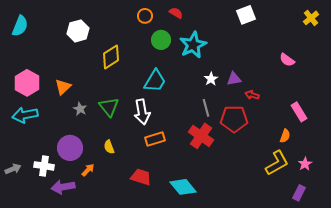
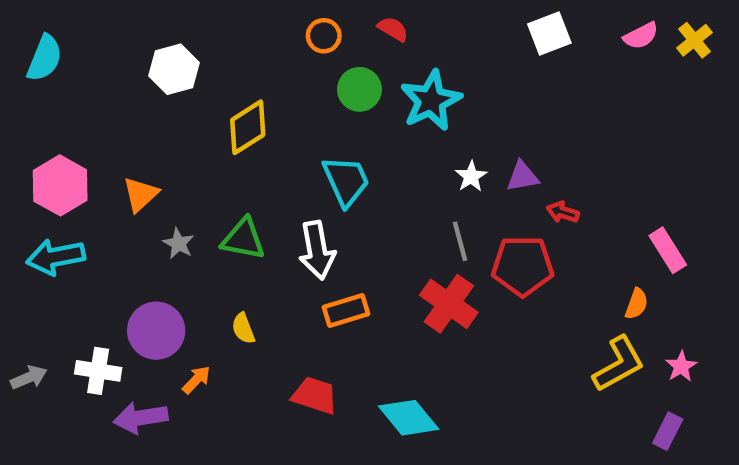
pink semicircle: (287, 60) -> (641, 36), moved, turned -63
cyan trapezoid: (155, 81) -> (346, 181), turned -55
green triangle: (109, 107) -> (243, 239), turned -40

